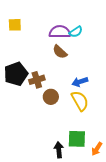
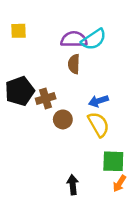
cyan semicircle: (76, 32) -> (94, 39), size x1.5
brown semicircle: (60, 52) -> (74, 64), turned 49
green square: (77, 139) -> (113, 161), moved

